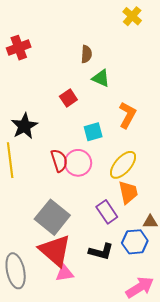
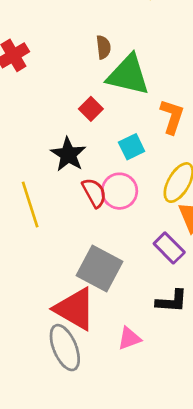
green triangle: (101, 78) -> (128, 75), size x1.8
black star: (24, 126) -> (68, 154), moved
red triangle: (55, 250) -> (75, 309), moved

